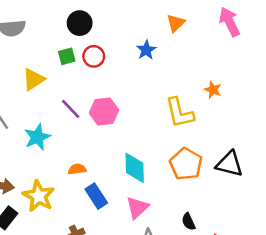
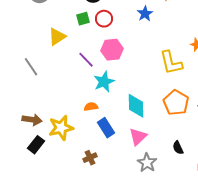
pink hexagon: (104, 111) -> (112, 50), moved
cyan star: (37, 137) -> (104, 82), moved
yellow star: (39, 196) -> (61, 128), turned 30

